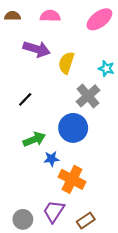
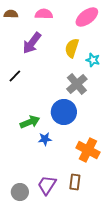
purple arrow: (37, 49) -> (32, 43), turned 110
yellow semicircle: (66, 63) -> (72, 48), moved
black line: (25, 99) -> (15, 76), moved
orange cross: (72, 179) -> (88, 150), moved
brown rectangle: (86, 221) -> (75, 182), moved, turned -49

